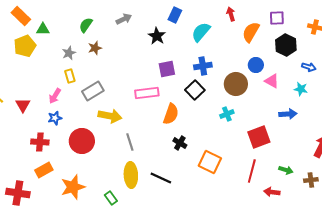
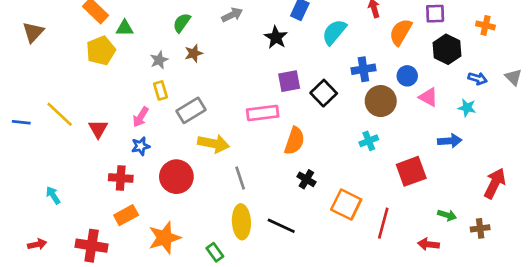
blue cross: (203, 66) -> (363, 69), moved
black square: (195, 90) -> (324, 93), moved
red line: (252, 171) -> (383, 223), moved

